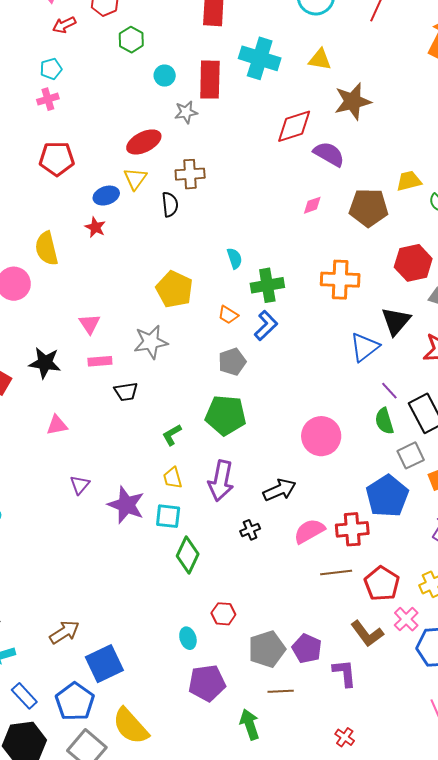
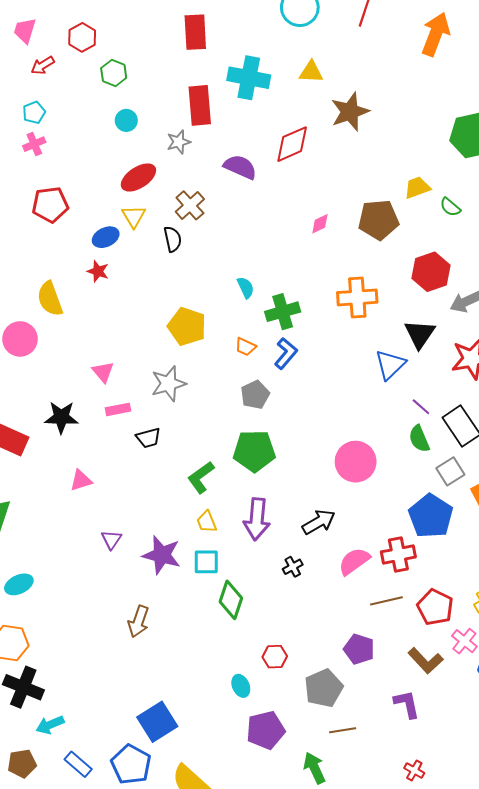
cyan circle: (165, 76) -> (126, 120), moved
purple semicircle: (329, 154) -> (240, 167), moved
brown cross: (190, 174) -> (190, 205), turned -32
green L-shape: (172, 435) -> (201, 477), size x1.4
brown arrow: (64, 632) -> (139, 621), moved, turned 148
purple pentagon: (307, 649) -> (359, 649), moved

